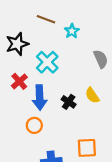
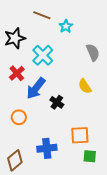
blue arrow: (40, 98) -> (36, 88), turned 40
black cross: (69, 102) -> (57, 102), moved
orange circle: (34, 125) -> (19, 117), moved

